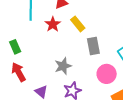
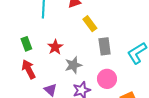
red star: (53, 24) -> (55, 47), moved
pink circle: (107, 74) -> (107, 79), moved

